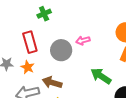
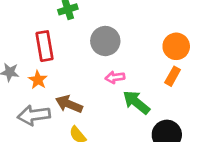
pink arrow: (83, 41) -> (115, 77), moved
gray circle: (61, 50) -> (105, 41), moved

